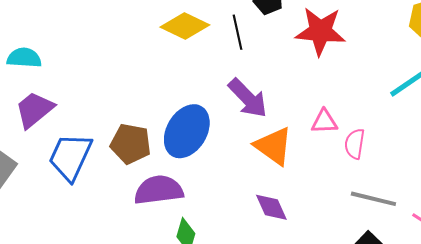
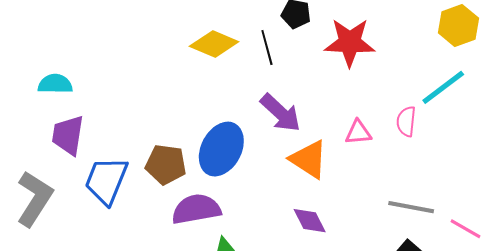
purple trapezoid: (34, 110) -> (68, 135), turned -39
pink semicircle: (355, 144) -> (406, 121), moved

